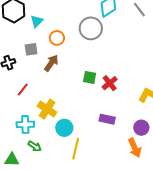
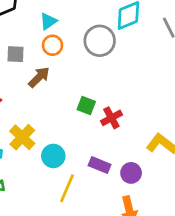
cyan triangle: (37, 21) -> (48, 21), moved
cyan circle: (64, 128) -> (53, 156), moved
purple circle: (141, 128) -> (131, 173), moved
yellow line: (76, 149) -> (67, 188), moved

